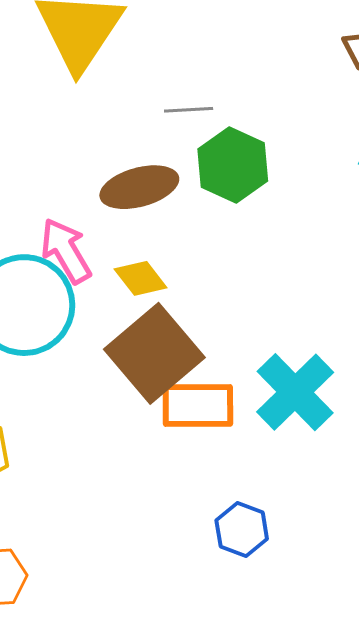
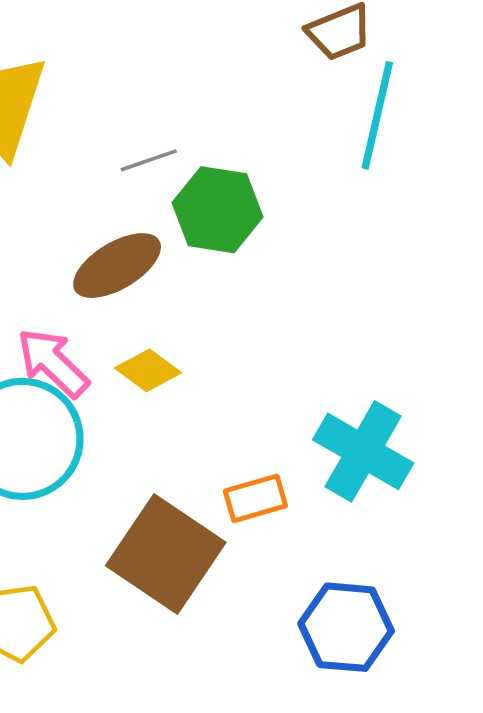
brown square: (154, 353) -> (166, 554), moved
orange rectangle: (198, 406) -> (255, 498), size x0.7
blue hexagon: (242, 530) -> (346, 627), size x1.4

